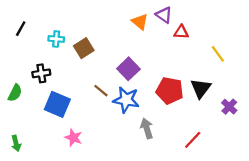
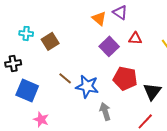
red triangle: (181, 32) -> (135, 38), moved
purple square: (128, 69) -> (109, 46), moved
black triangle: (201, 88) -> (152, 91), moved

